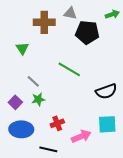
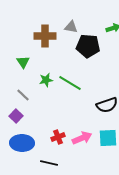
gray line: (33, 81) -> (23, 95), moved
green star: (38, 99) -> (46, 80), moved
pink arrow: (81, 136) -> (82, 138), moved

